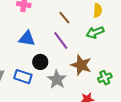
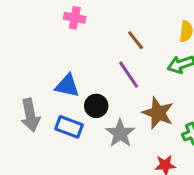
blue triangle: (27, 39) -> (67, 86), moved

